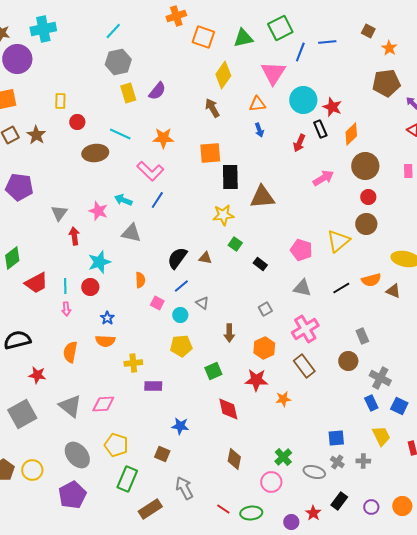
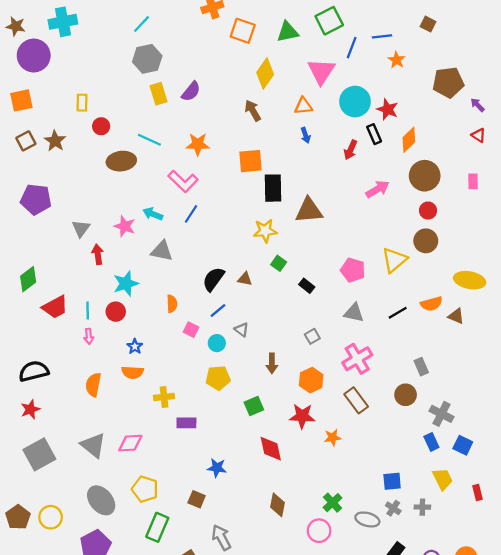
orange star: (389, 48) -> (397, 60), moved
red star: (37, 375) -> (30, 409), moved, turned -30

